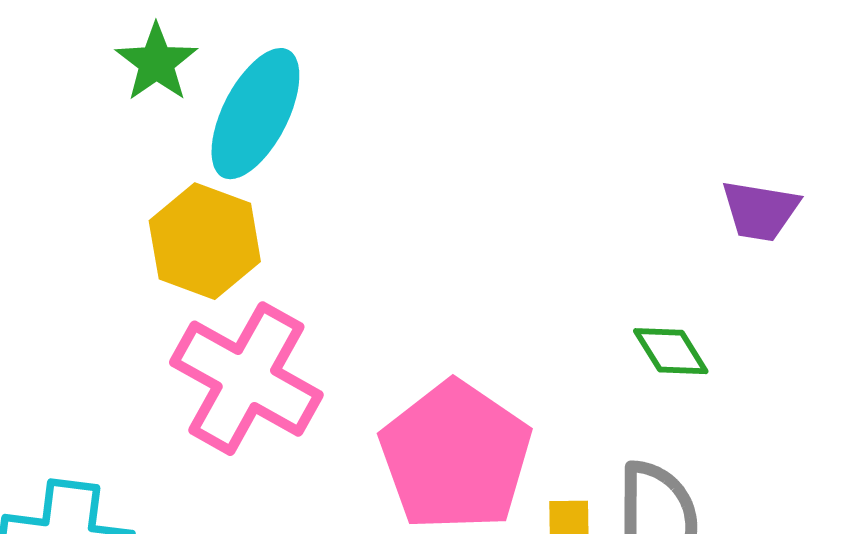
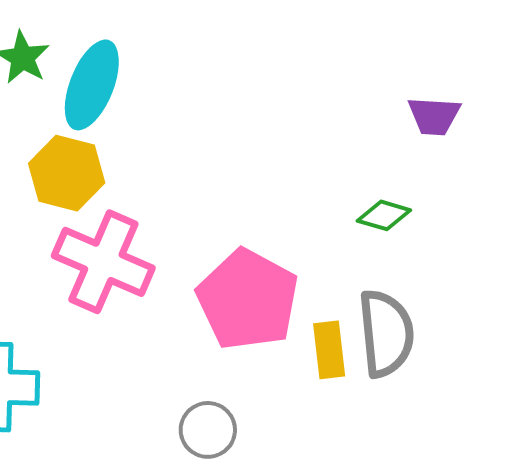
green diamond: (671, 351) -> (384, 215), turned -36

